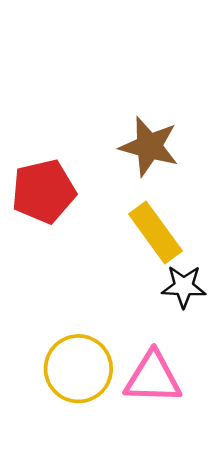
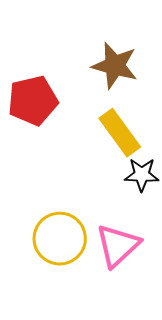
pink triangle: (153, 378) -> (118, 246), turned -45

